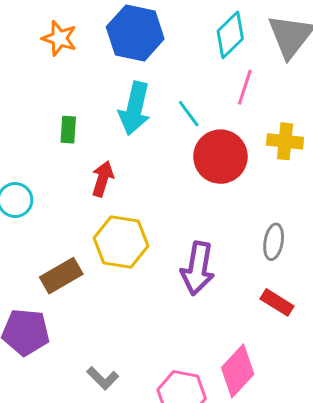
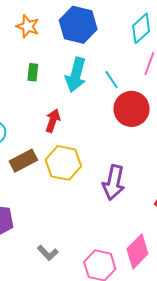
green rectangle: (68, 130) -> (33, 72), moved
brown rectangle: (61, 276) -> (23, 161), moved

